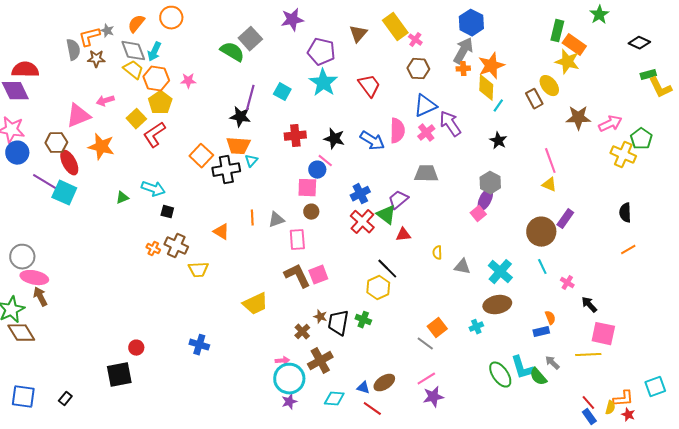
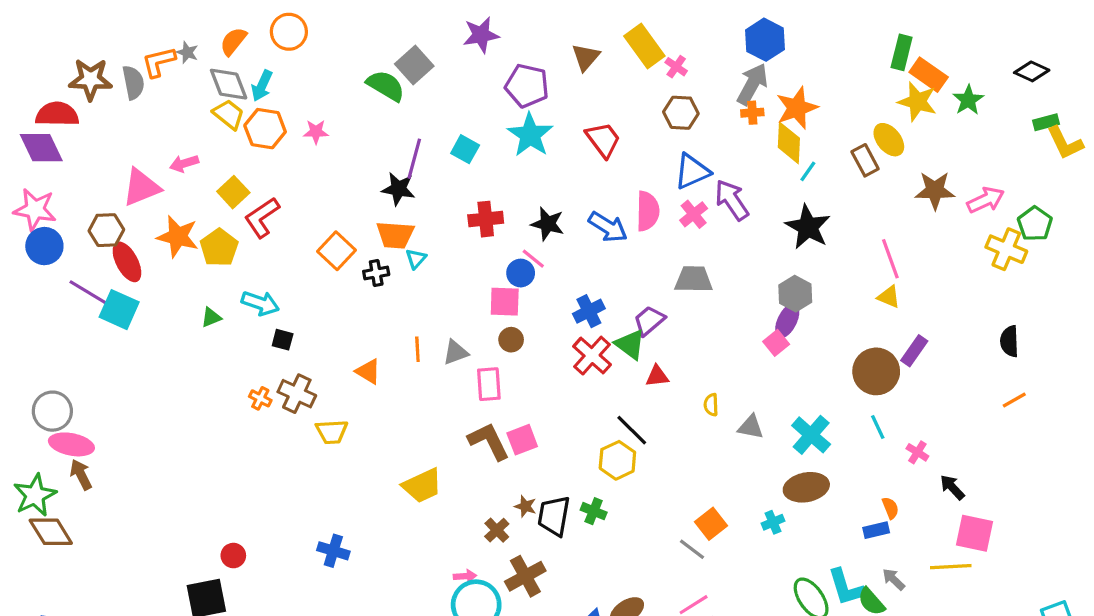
green star: (599, 15) -> (968, 100), moved
brown star: (96, 59) -> (90, 79), moved, size x1.5
yellow pentagon: (160, 103) -> (219, 248), moved
black star: (498, 141) -> (808, 227), size x1.6
black cross: (226, 170) -> (376, 273), size x0.6

